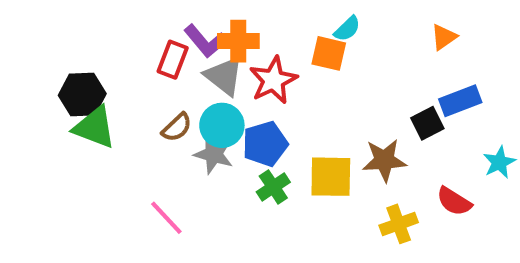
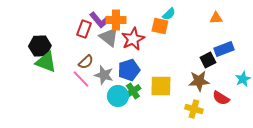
orange triangle: (444, 37) -> (216, 18), turned 32
cyan circle: (222, 125) -> (118, 96), moved
brown star: (384, 160) -> (199, 81), moved
pink line: (166, 218) -> (81, 79), moved
yellow cross: (399, 224) -> (194, 109), turned 36

